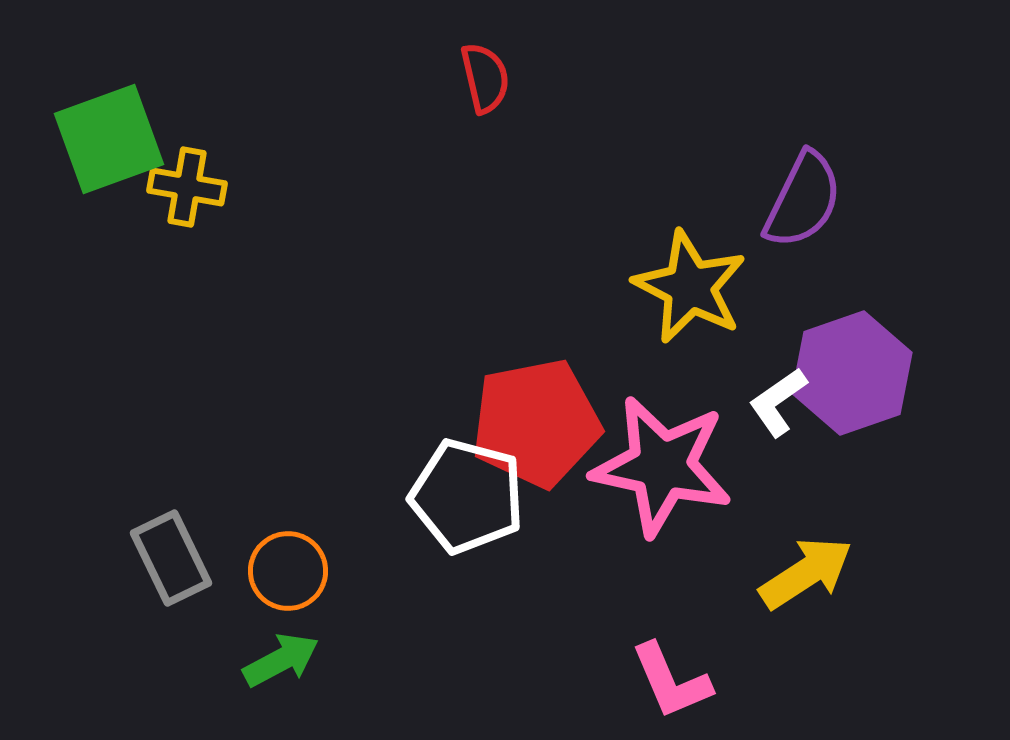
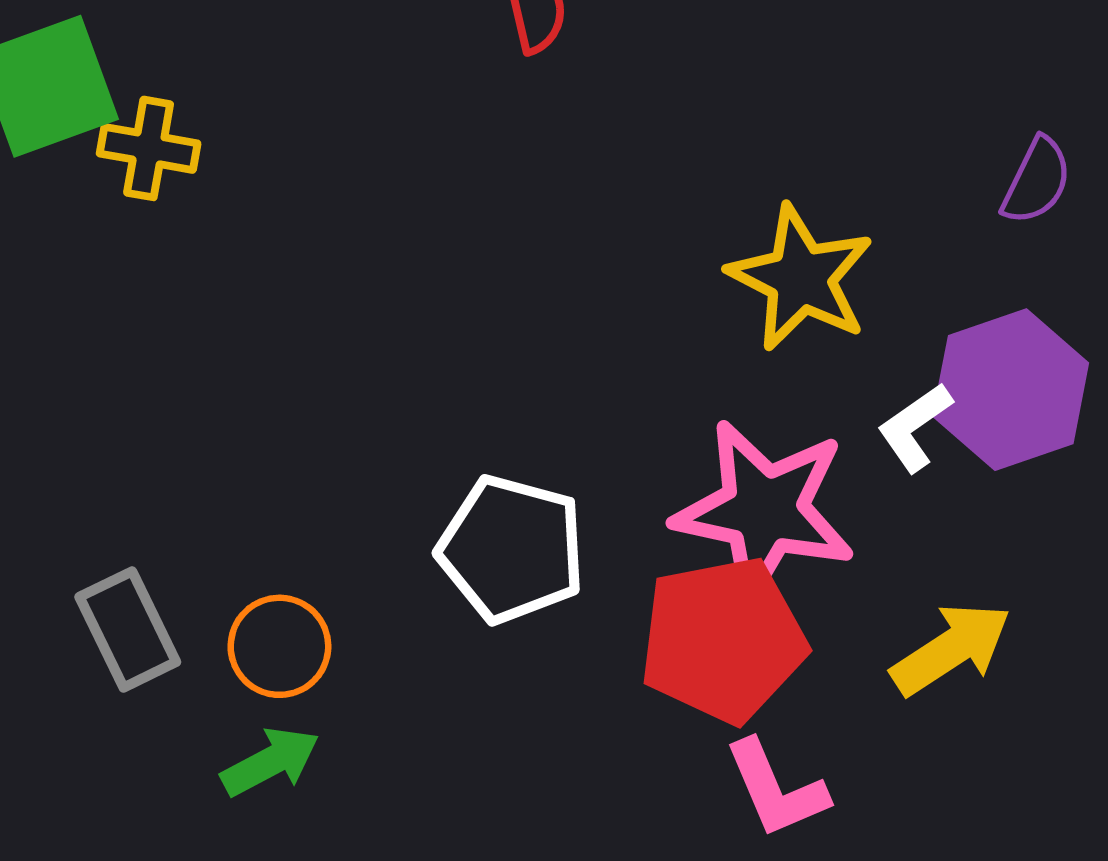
purple semicircle: (803, 200) -> (1037, 181), moved, size x0.7
red pentagon: (536, 423) -> (723, 640), moved

